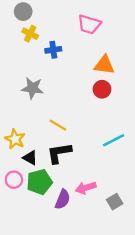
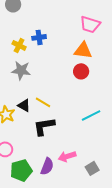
pink trapezoid: (89, 24) -> (90, 24), moved
yellow cross: (30, 34) -> (19, 45), moved
black triangle: (30, 158) -> (24, 105), moved
green pentagon: (39, 182) -> (21, 170), moved

